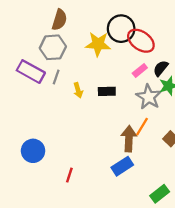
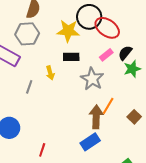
gray line: (56, 77) -> (29, 87), moved
black rectangle: (107, 91) -> (71, 57), moved
gray star: (149, 97) -> (92, 79), moved

